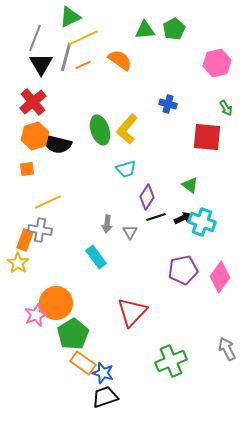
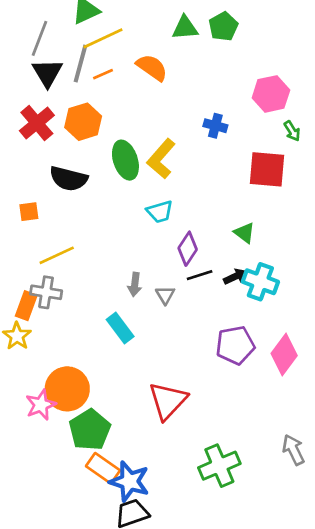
pink hexagon: (217, 63) -> (271, 94), moved
orange hexagon: (35, 136) -> (83, 122), moved
blue star: (103, 373) -> (129, 481), size x1.4

